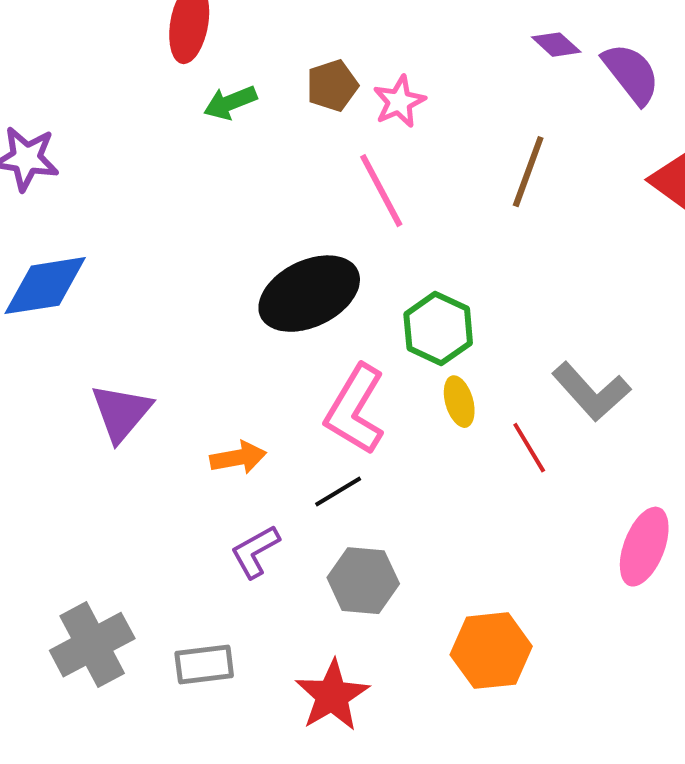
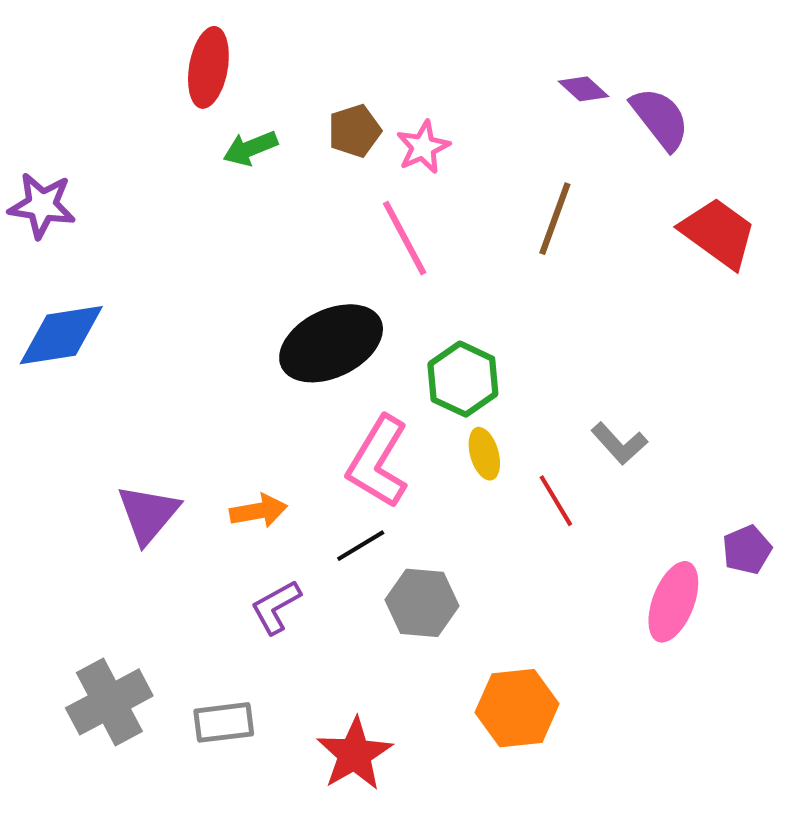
gray L-shape: (591, 392) -> (619, 443), size x0.7
purple triangle: (121, 413) -> (148, 514), moved
gray hexagon: (363, 581) -> (422, 603), moved

